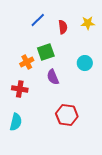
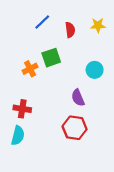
purple semicircle: (53, 77) -> (78, 98), moved
red cross: (20, 89) -> (22, 109), moved

